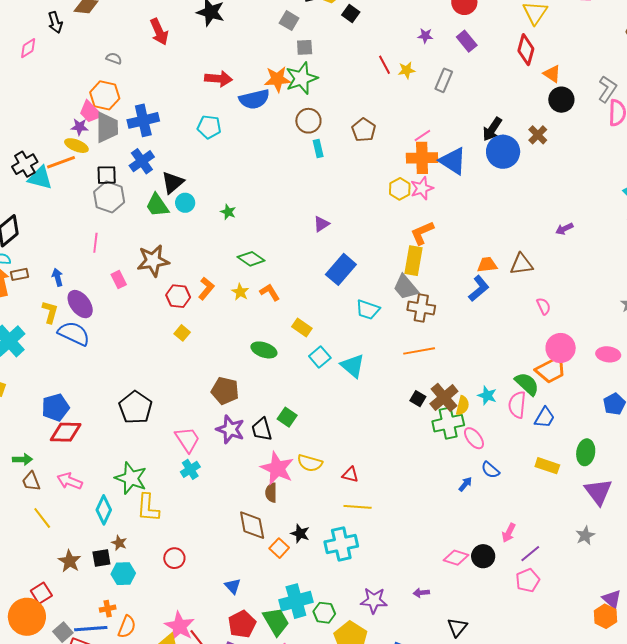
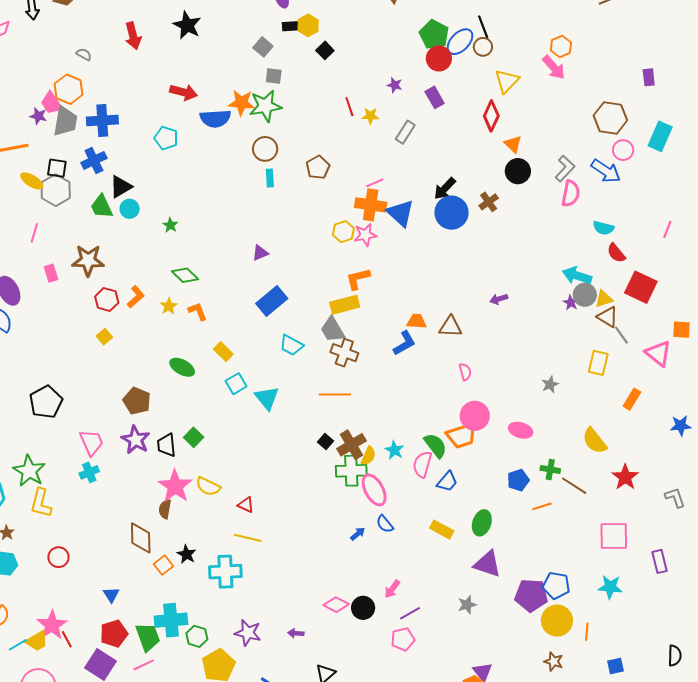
yellow ellipse: (76, 146) -> (32, 181), moved
yellow rectangle: (413, 261) -> (345, 305), turned 56
pink ellipse: (474, 438) -> (374, 490), size x1.4
purple triangle: (598, 492) -> (487, 564), turned -44

